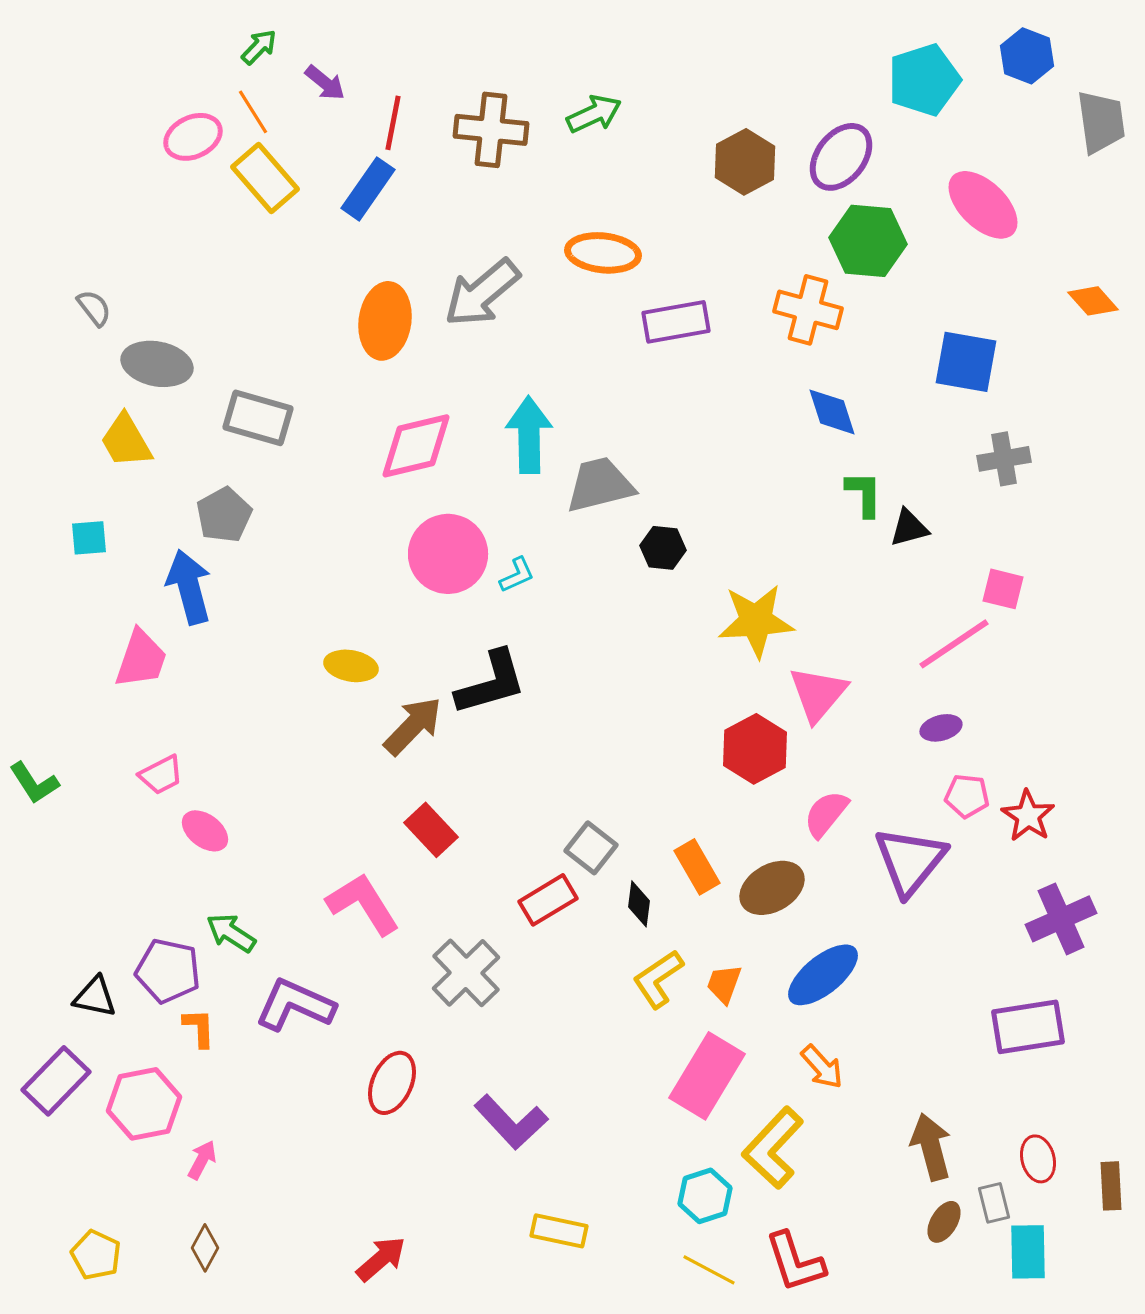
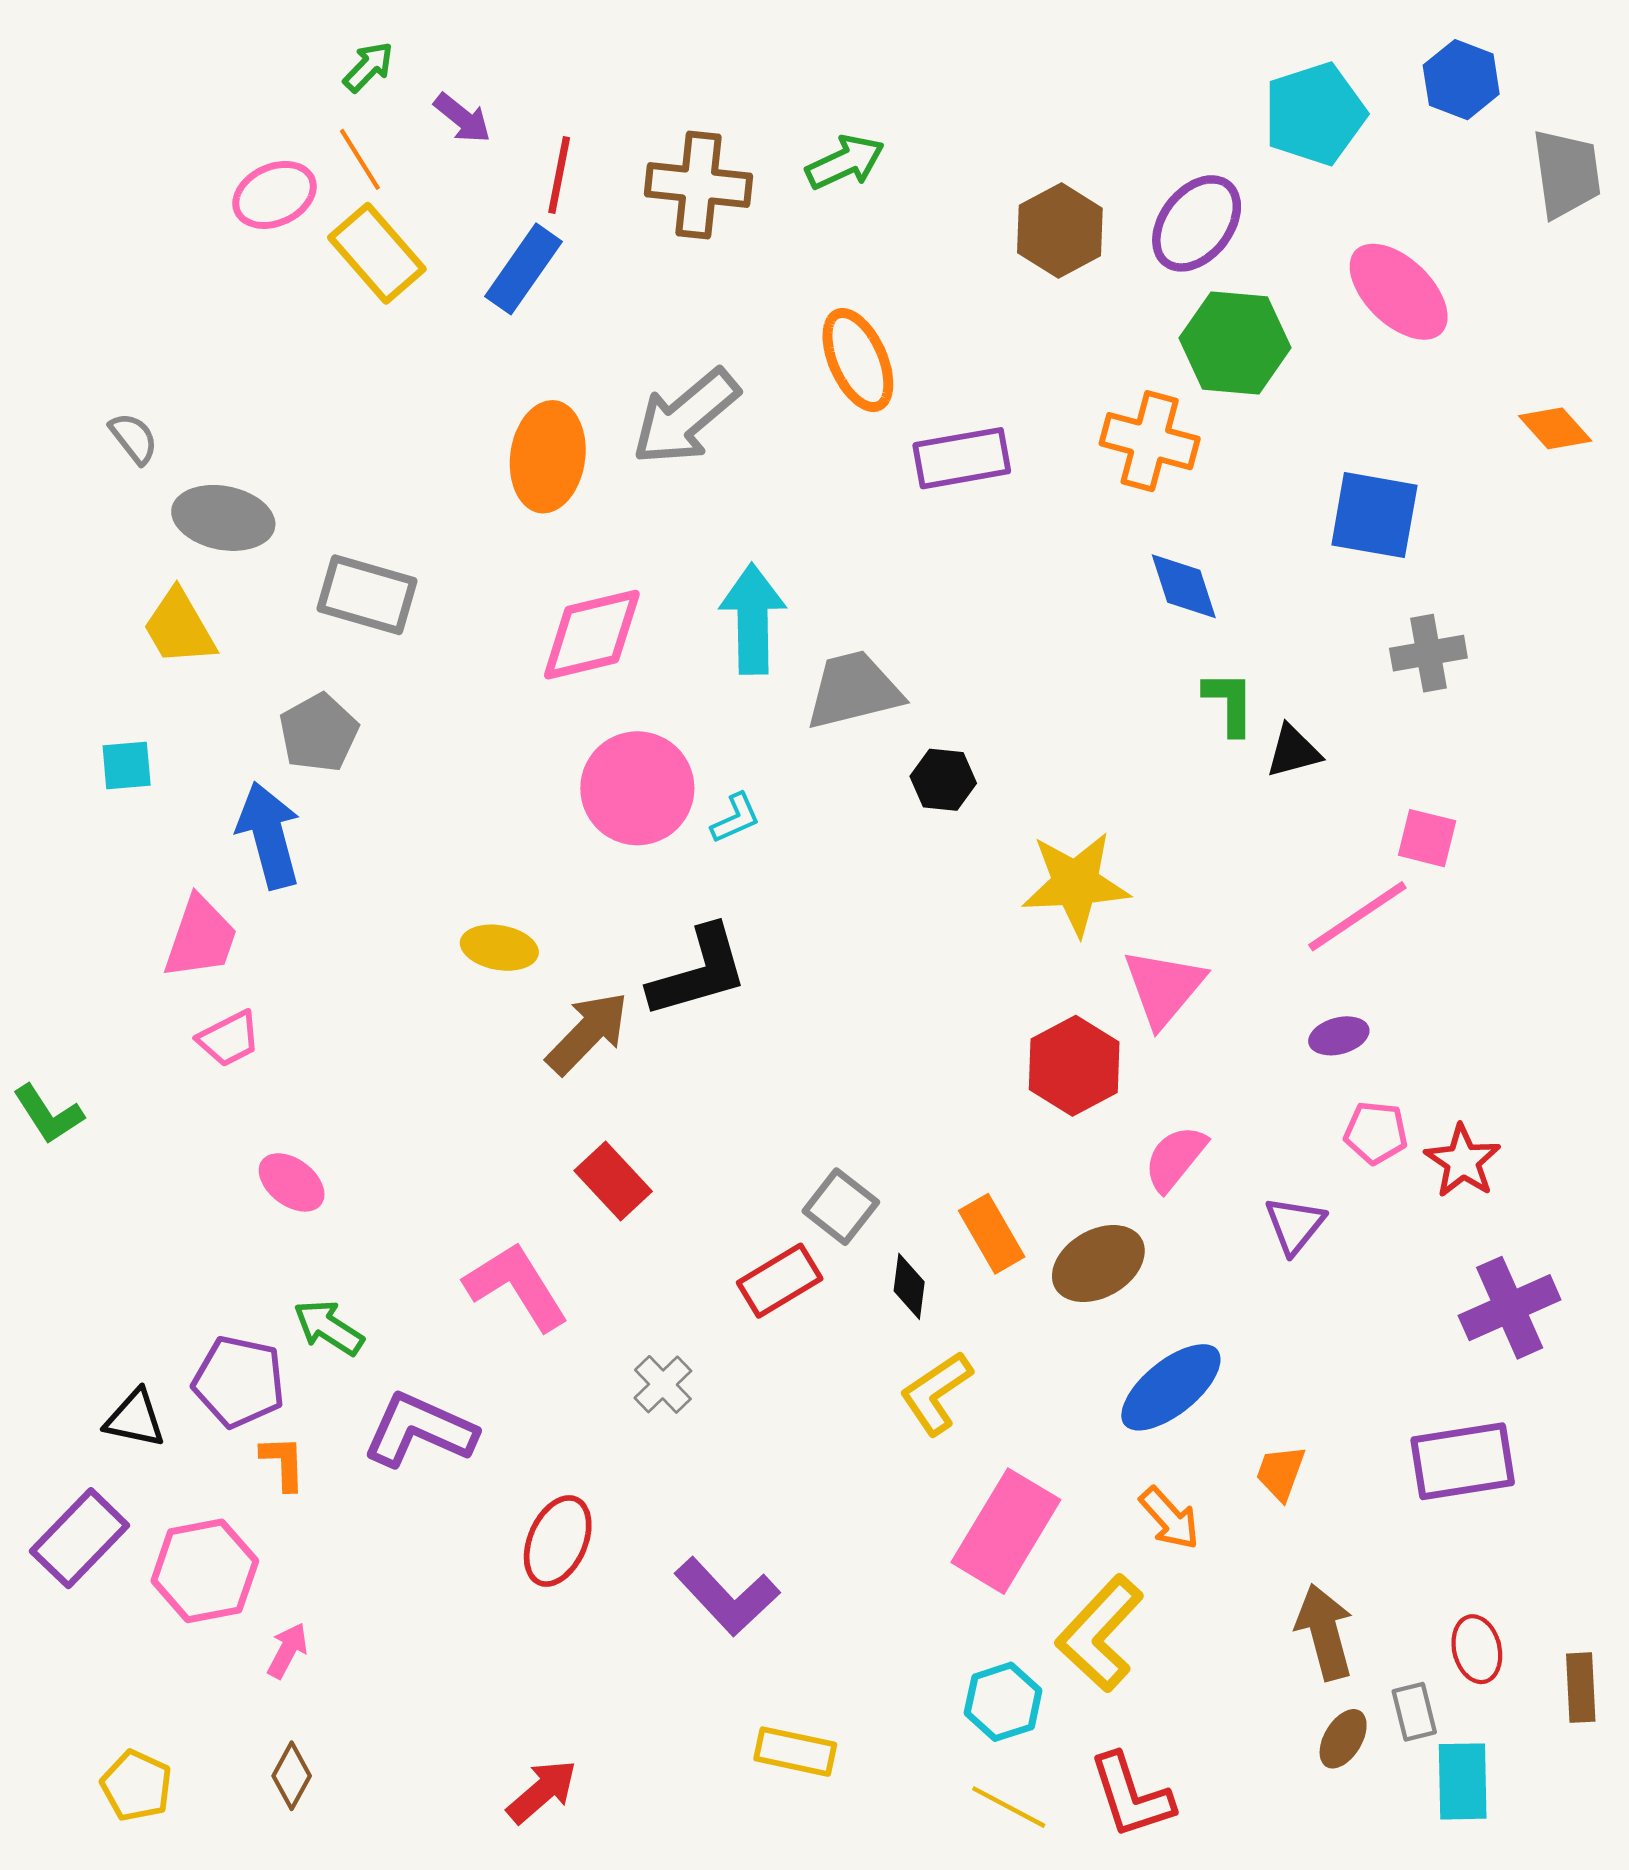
orange ellipse: (603, 253) -> (858, 360), turned 60
pink trapezoid: (161, 775) -> (229, 1039), moved
purple triangle: (910, 861) -> (1295, 1225), size x0.6
gray cross: (466, 973) -> (663, 1384), size x0.6
orange trapezoid: (724, 984) -> (1280, 1473), moved

